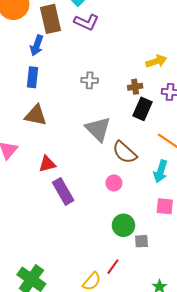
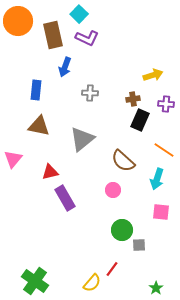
blue arrow: (37, 45) -> (65, 67), moved
gray triangle: (98, 129) -> (82, 139), moved, turned 36

